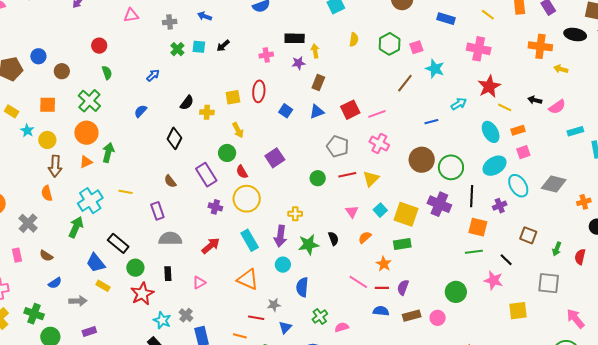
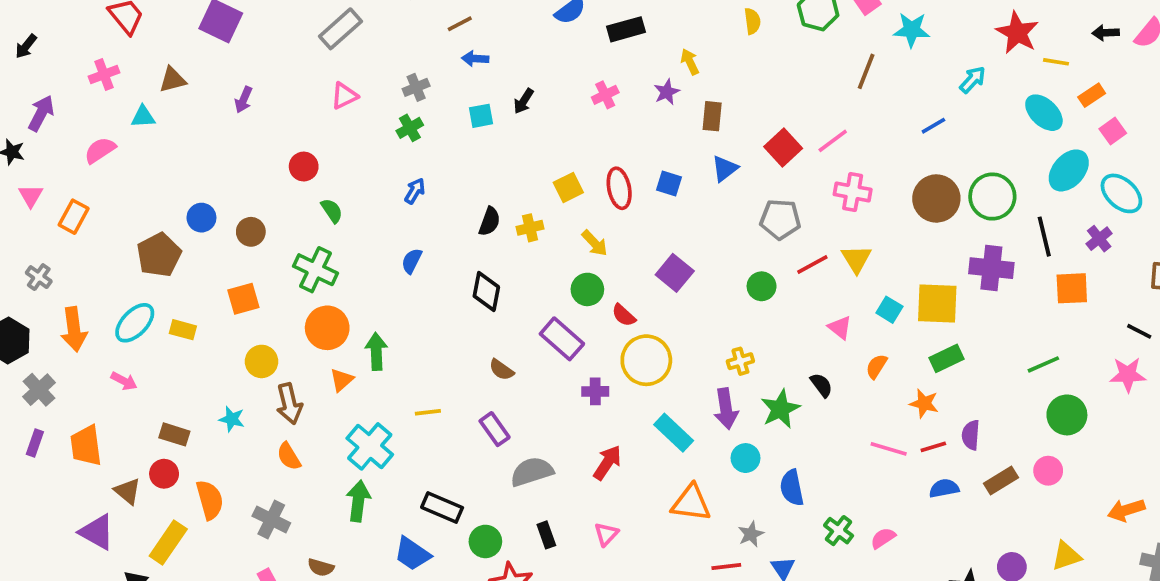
black rectangle: (295, 38) -> (626, 29), moved
green cross: (177, 49) -> (410, 128), moved, turned 32
red ellipse: (259, 91) -> (619, 188), moved
cyan star: (27, 130) -> (232, 419), moved
green line: (474, 252) -> (1043, 364), moved

